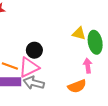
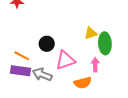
yellow triangle: (79, 33) -> (91, 33), turned -40
pink triangle: (29, 67) -> (65, 60), moved

